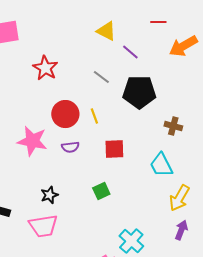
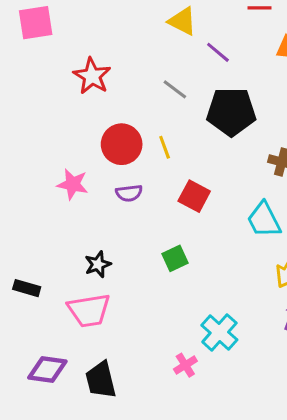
pink star: (32, 141) -> (73, 184), size x0.7
red square: (114, 149) -> (194, 196), turned 30

